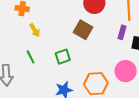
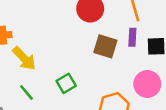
yellow arrow: (35, 30) -> (24, 58), size x1.5
brown square: (83, 30) -> (105, 46), moved

